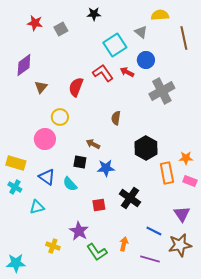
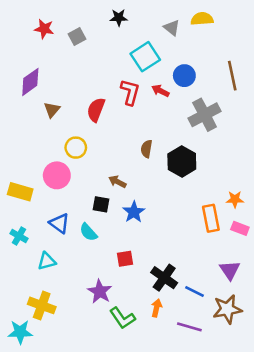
gray triangle: (141, 32) -> (172, 28), moved
brown line: (184, 38) -> (232, 76), moved
red L-shape: (103, 73) -> (130, 92), turned 50
black hexagon: (146, 148) -> (182, 161), moved
yellow rectangle: (16, 163) -> (20, 192), moved
blue star: (106, 168) -> (134, 212), turned -30
black cross: (130, 198) -> (164, 278), moved
yellow cross: (53, 246) -> (42, 305), moved, size x1.5

